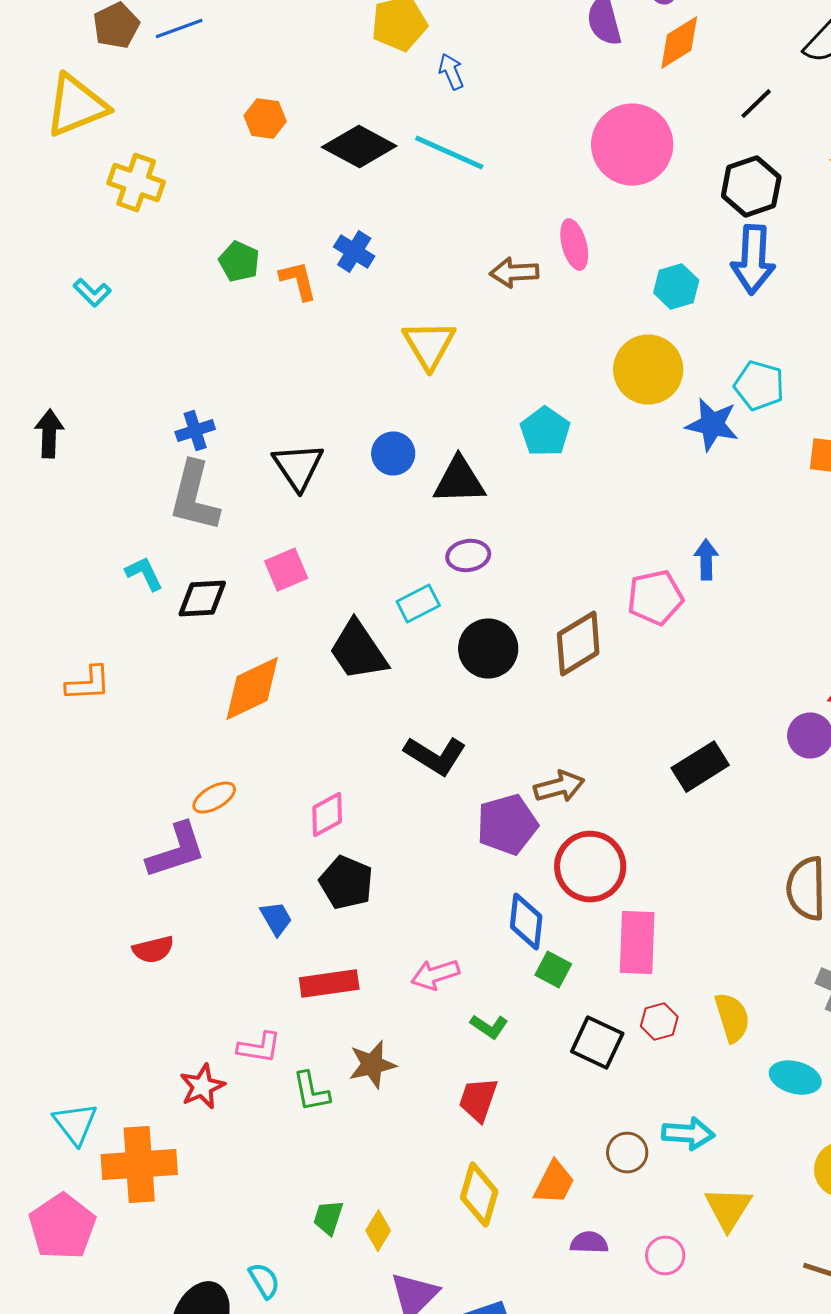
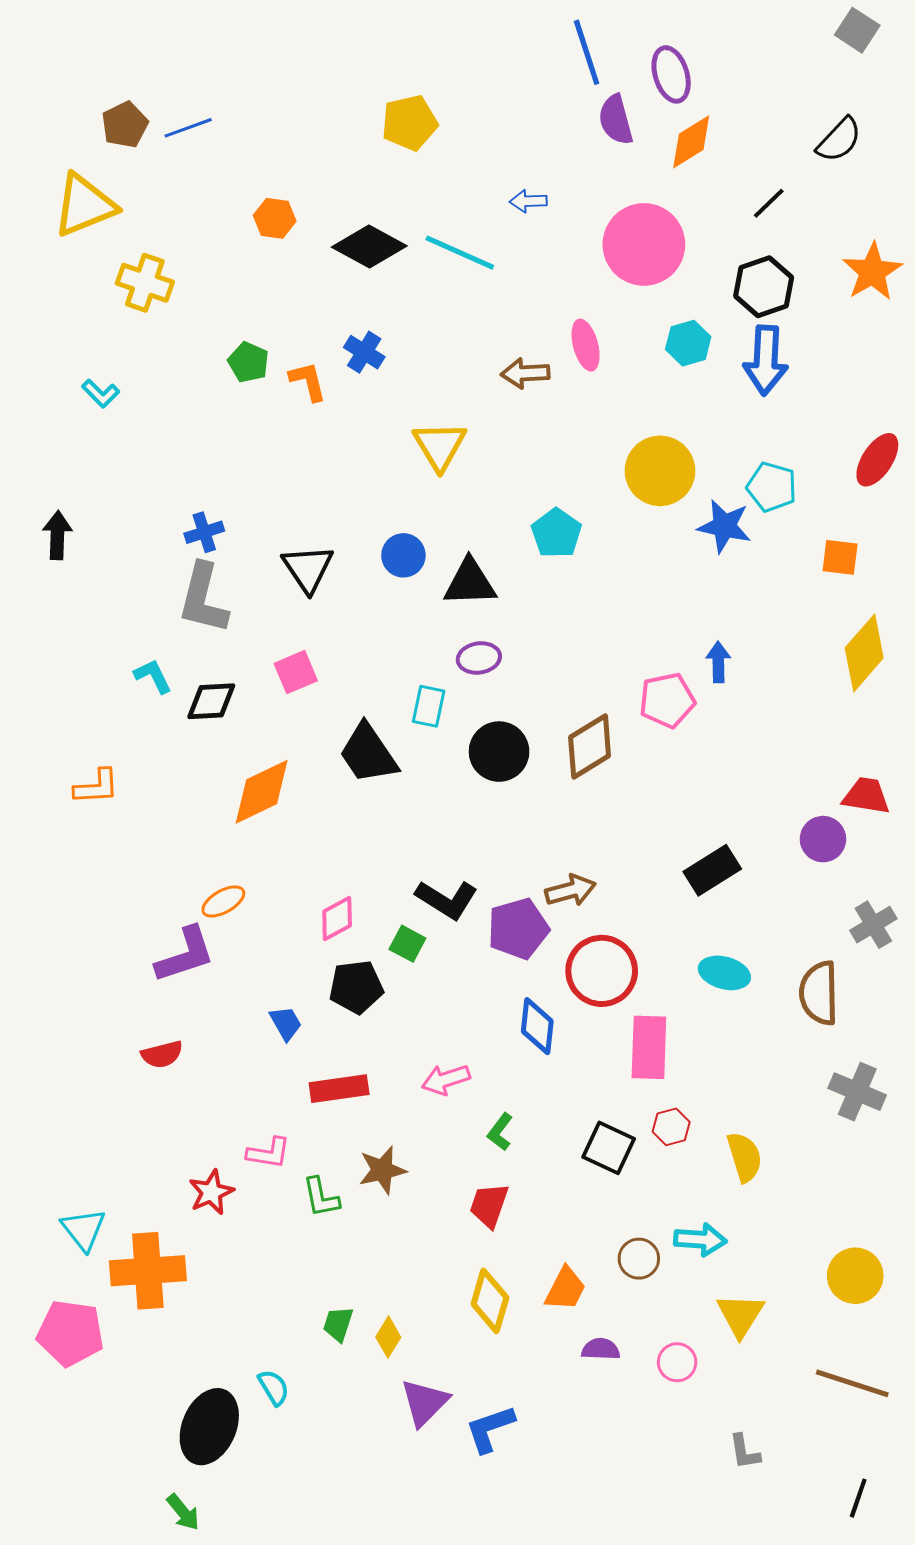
blue arrow: (451, 72) -> (528, 201), moved, turned -69
cyan hexagon: (676, 287) -> (688, 343), moved
cyan rectangle: (418, 604) -> (429, 706), turned -51
black L-shape: (435, 756) -> (447, 899), moved
black pentagon: (346, 883) -> (356, 987), turned -30
green square: (553, 970) -> (407, 944), moved
yellow semicircle: (732, 1018) -> (745, 1157), moved
green L-shape: (489, 1027) -> (500, 1132), turned 93
cyan ellipse: (795, 1078) -> (724, 973), moved
pink pentagon: (62, 1227) -> (70, 1333), turned -30

